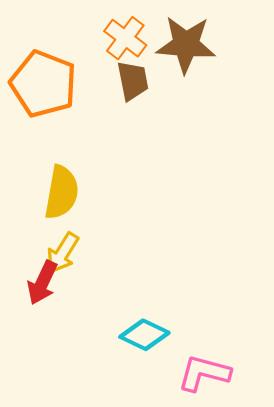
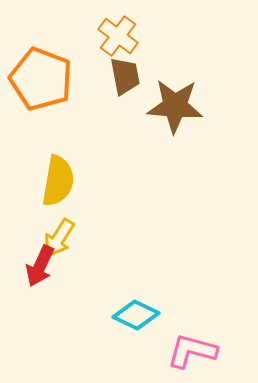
brown star: (186, 45) -> (175, 106), moved

